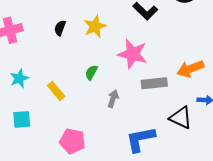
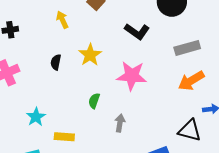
cyan star: (19, 78) -> (36, 117), moved
gray rectangle: (154, 83) -> (187, 48), moved
yellow rectangle: (56, 91) -> (64, 137), moved, turned -36

